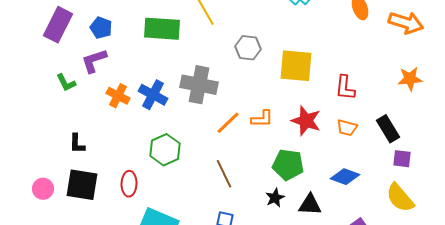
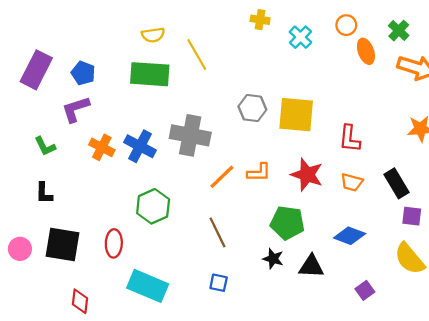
gray hexagon: (248, 48) -> (252, 108), moved
green L-shape: (66, 83) -> (45, 146), moved
black L-shape: (77, 144) -> (44, 193), moved
black star: (275, 198) -> (273, 259), turned -30

